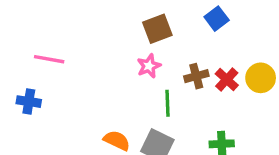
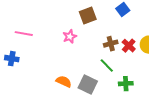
pink star: (149, 66) -> (70, 37), moved
green line: (168, 103) -> (107, 66), moved, turned -42

